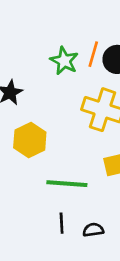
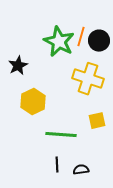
green star: (64, 61) -> (59, 42), size x1.4

